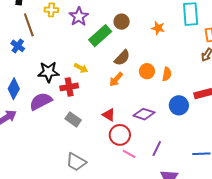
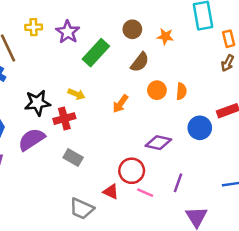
brown circle: (122, 22) -> (132, 29), moved
brown semicircle: (122, 58) -> (140, 62), moved
red triangle: (109, 115) -> (111, 192), moved

